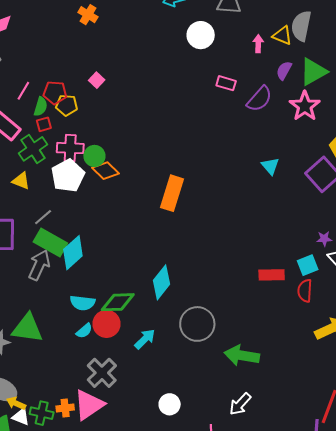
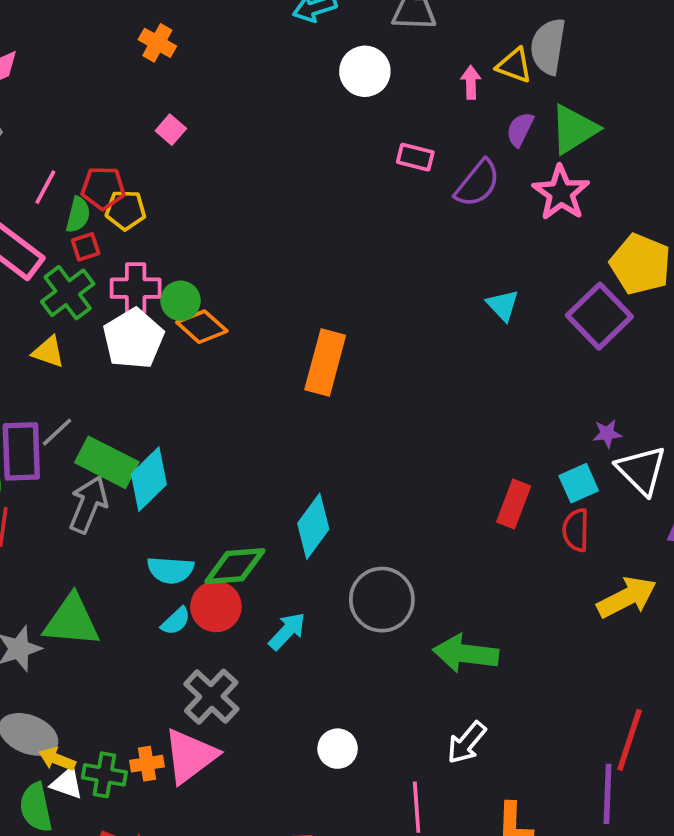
pink square: (97, 80) -> (171, 130), moved
gray line: (43, 217) -> (57, 432), moved
red rectangle: (272, 275) -> (514, 504), turned -65

